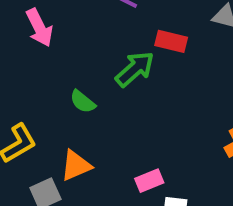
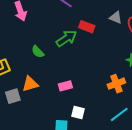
pink rectangle: (149, 181) -> (65, 86), moved

